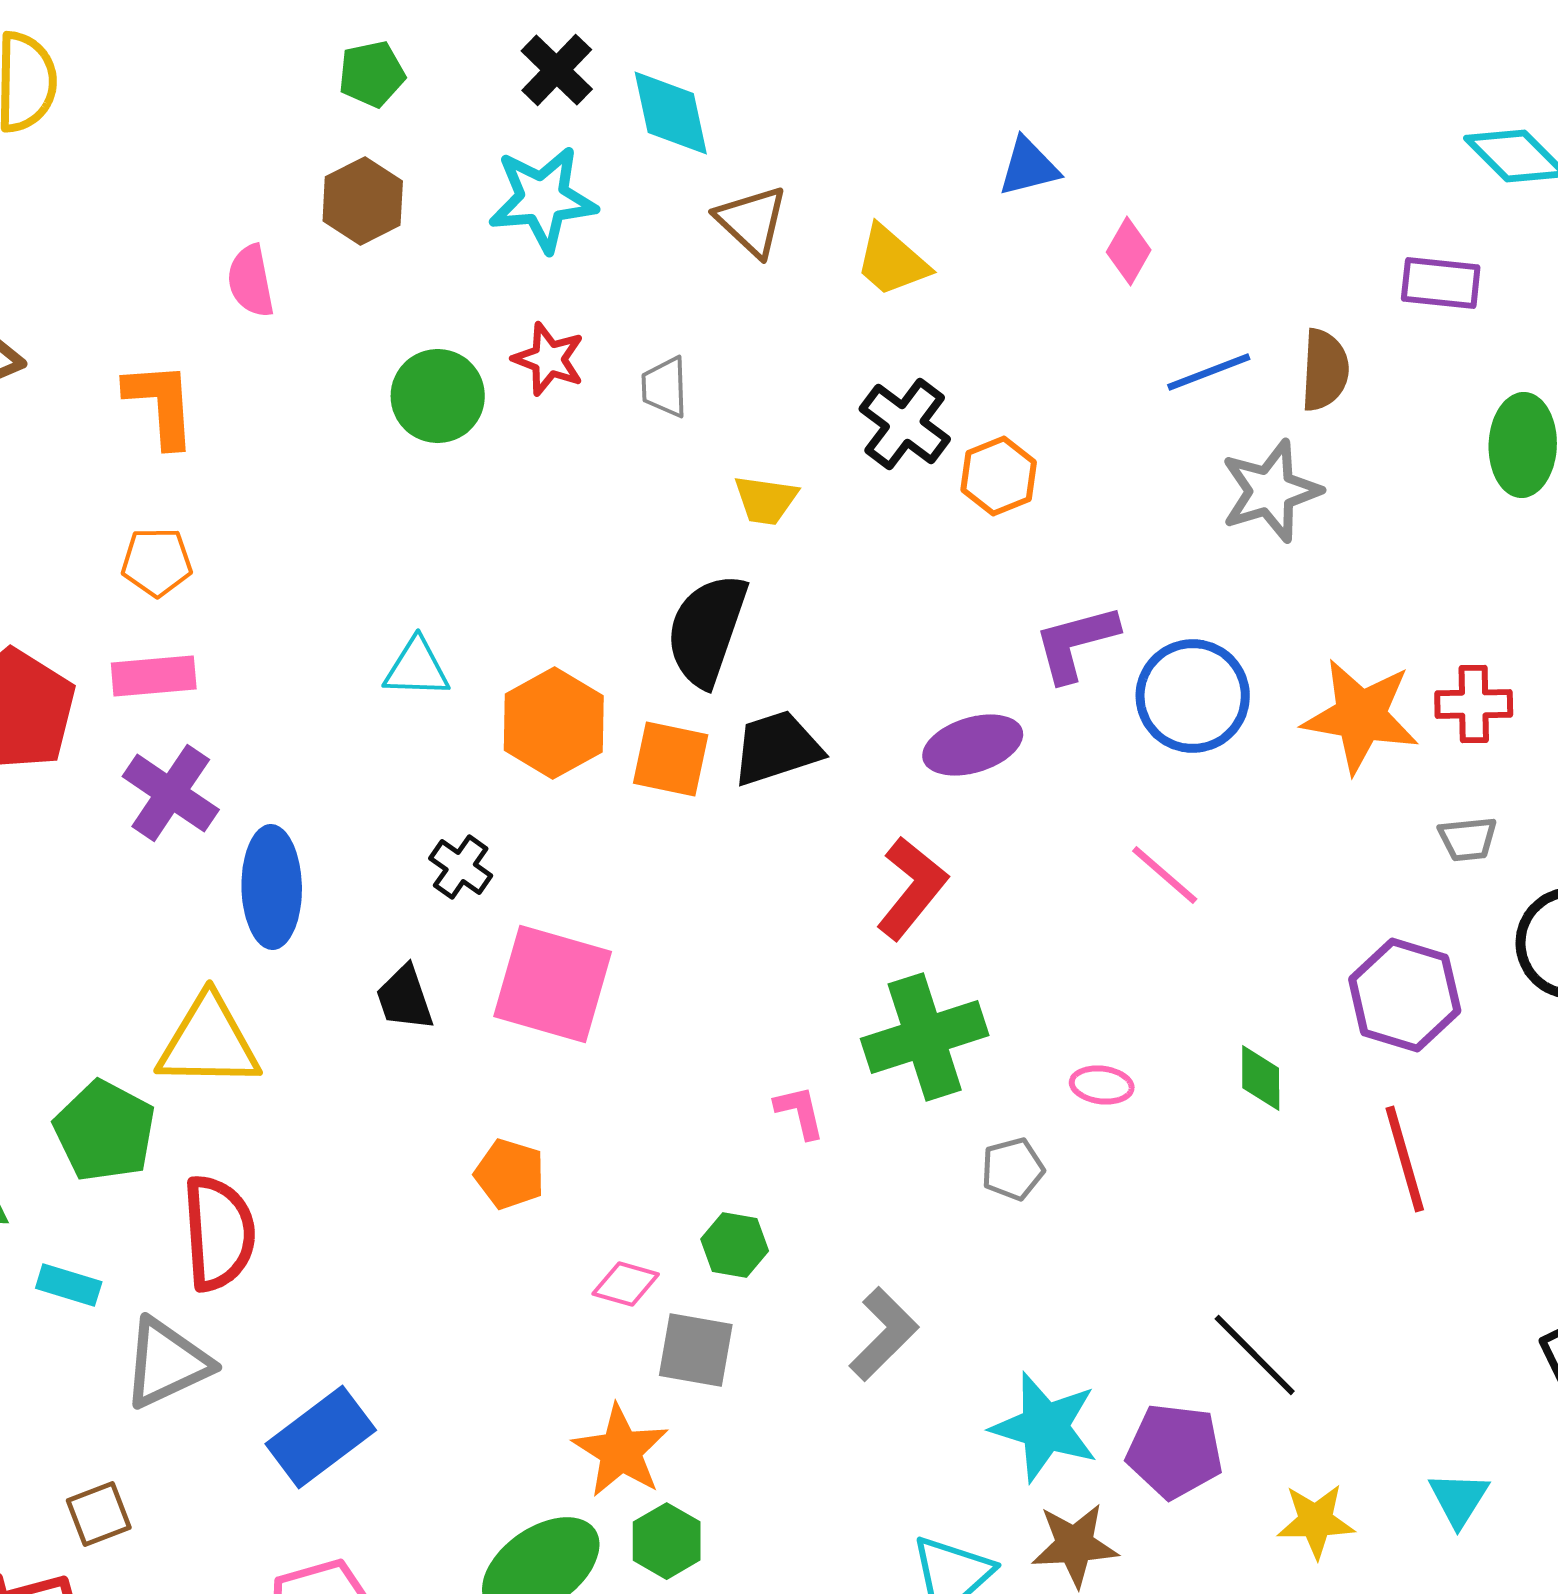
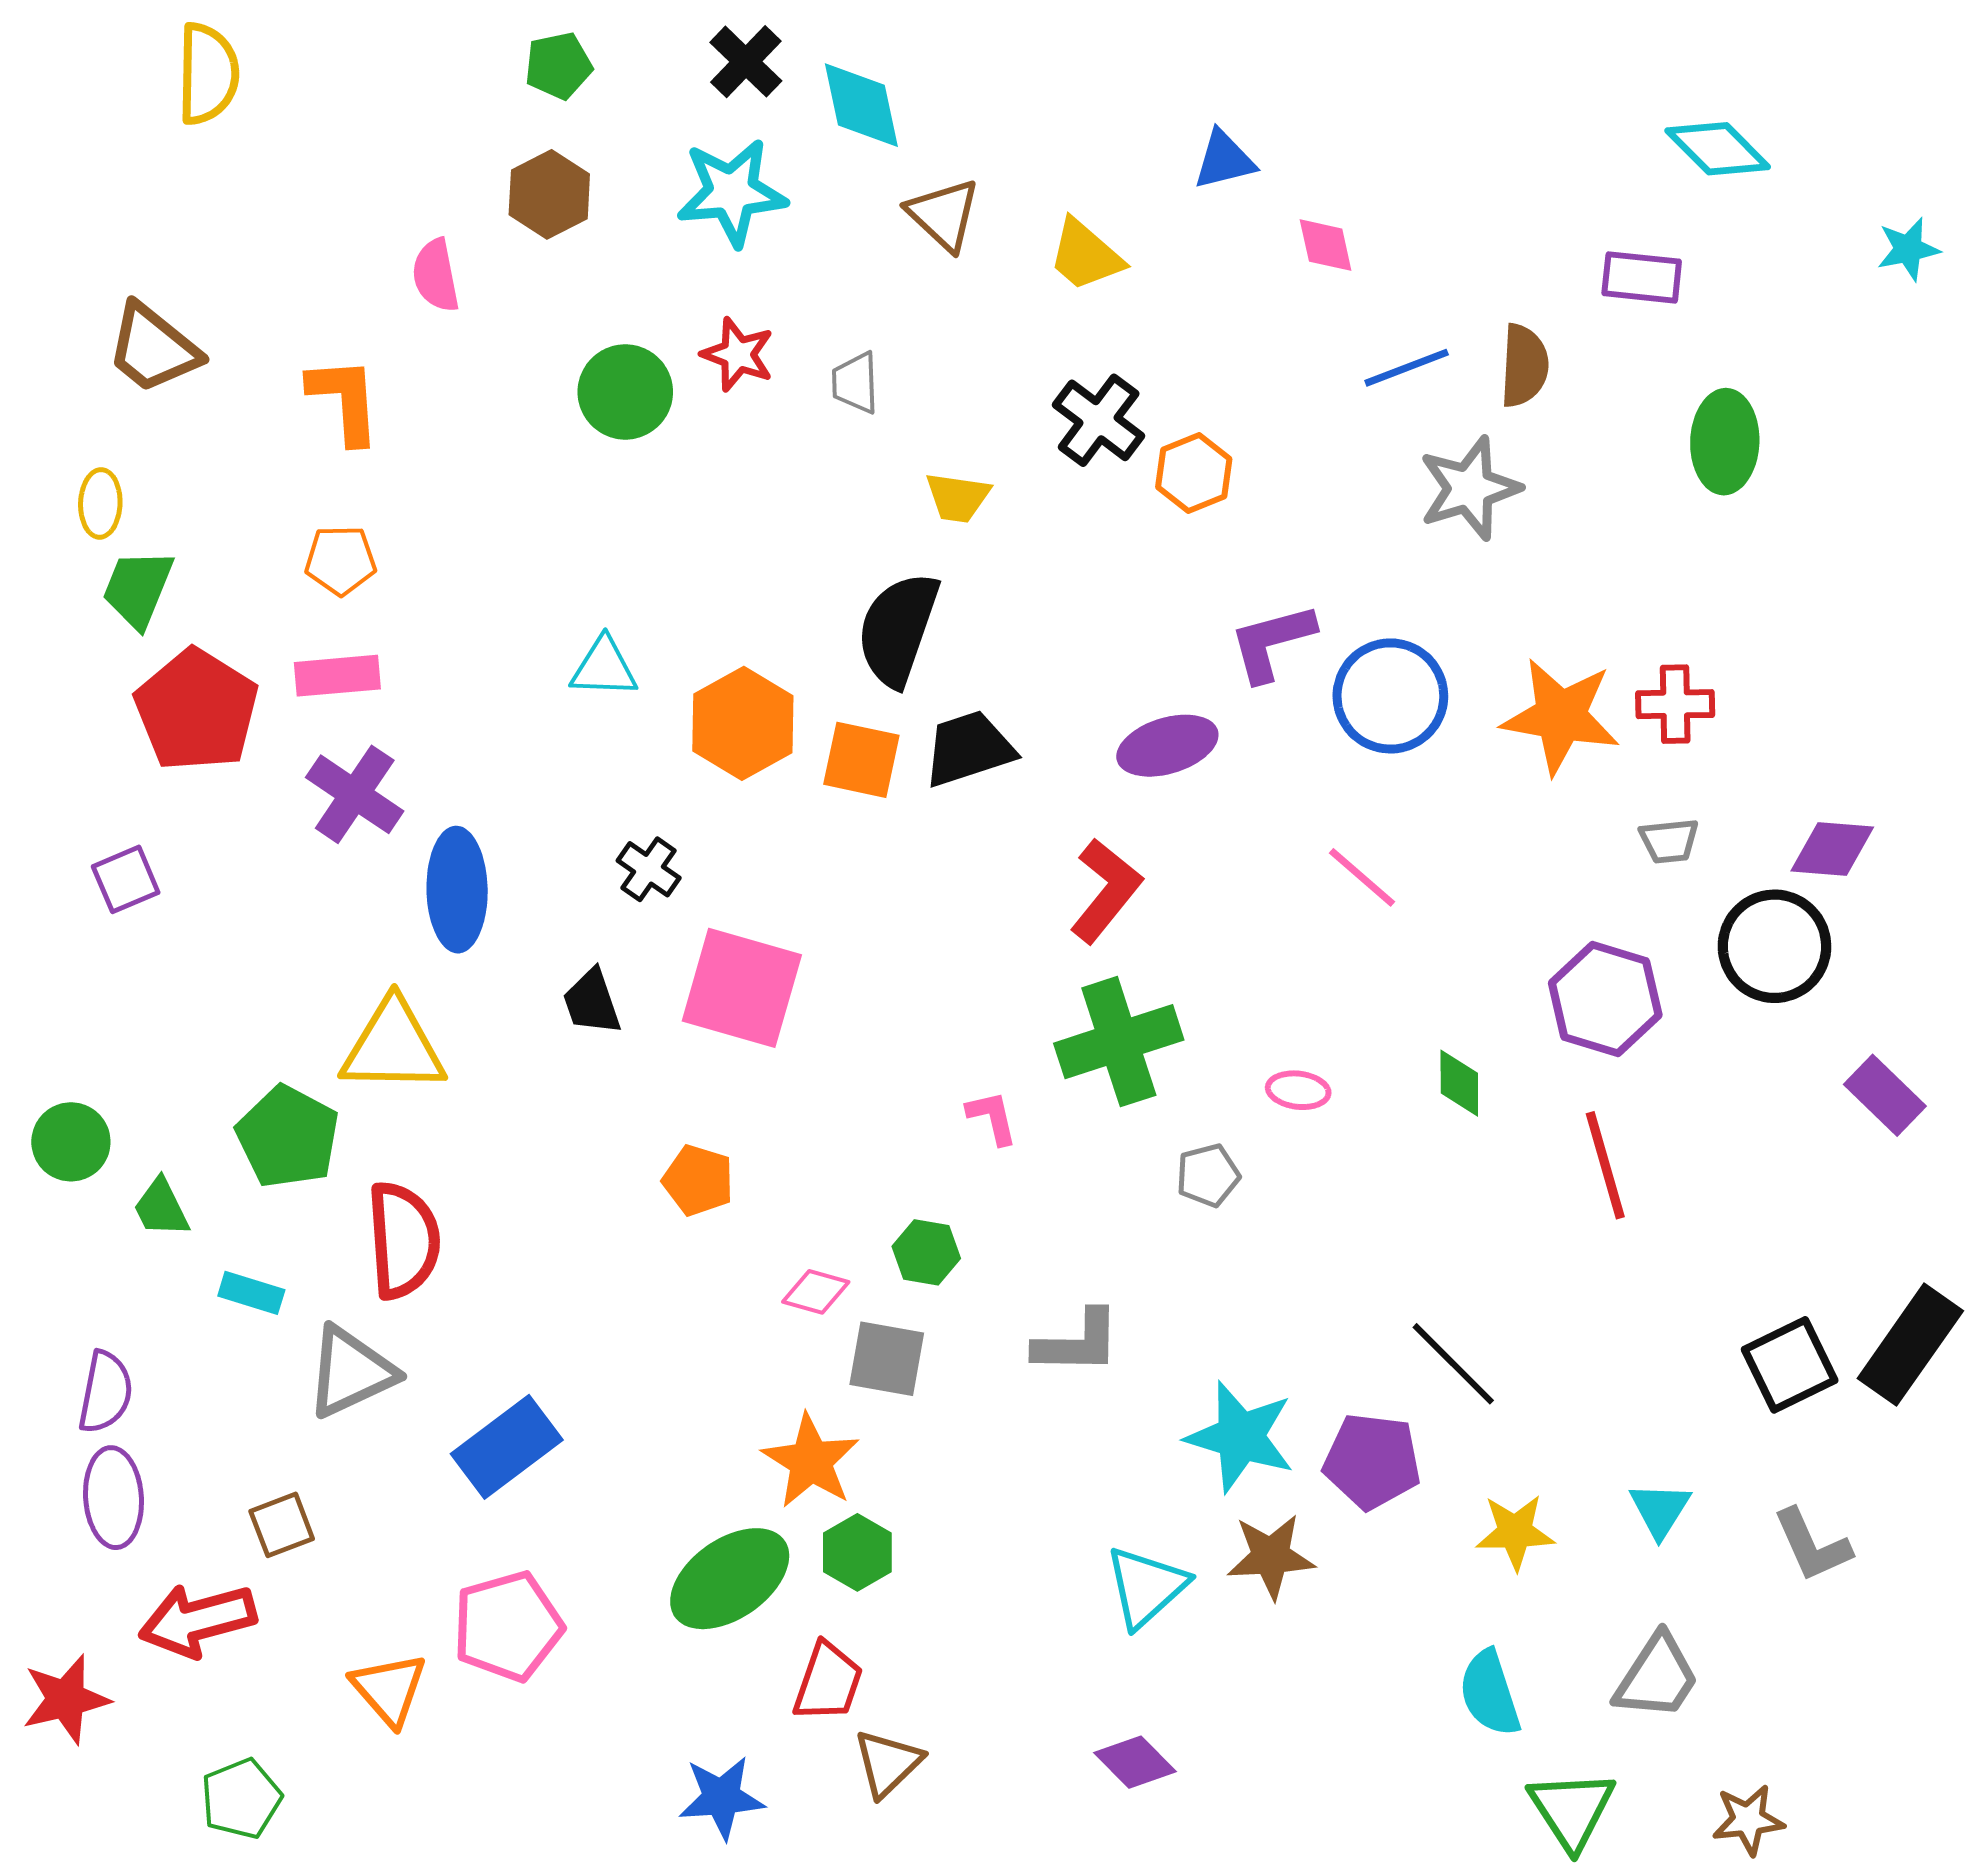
pink diamond: (1129, 251) -> (1326, 245), turned -42
gray L-shape: (884, 1334) -> (1077, 1343), turned 46

